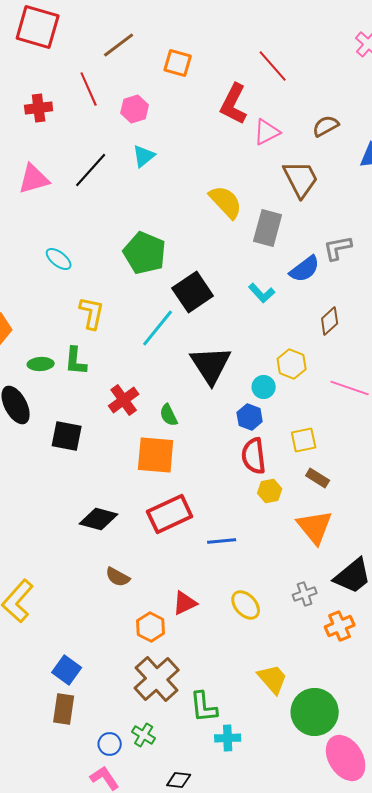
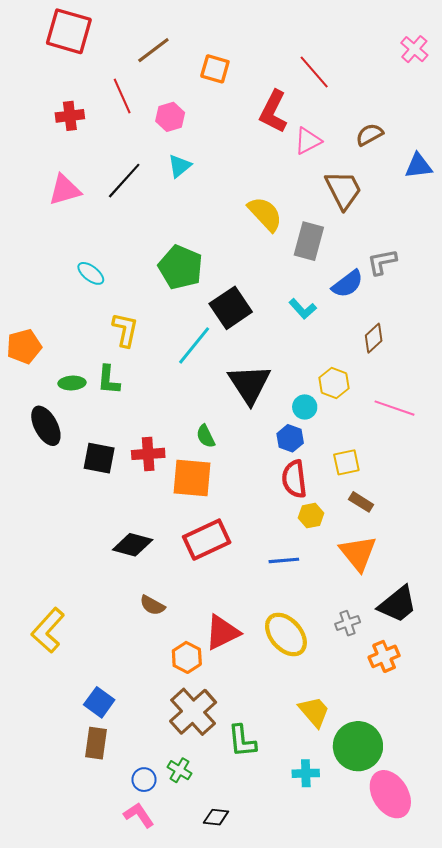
red cross: (124, 400) -> (148, 454), moved, turned 32
blue line: (222, 541) -> (284, 560), moved
red triangle: (185, 603) -> (222, 632), size x1.4
yellow ellipse: (246, 605) -> (286, 635), size x1.4
cyan cross: (228, 738) -> (306, 773), moved

